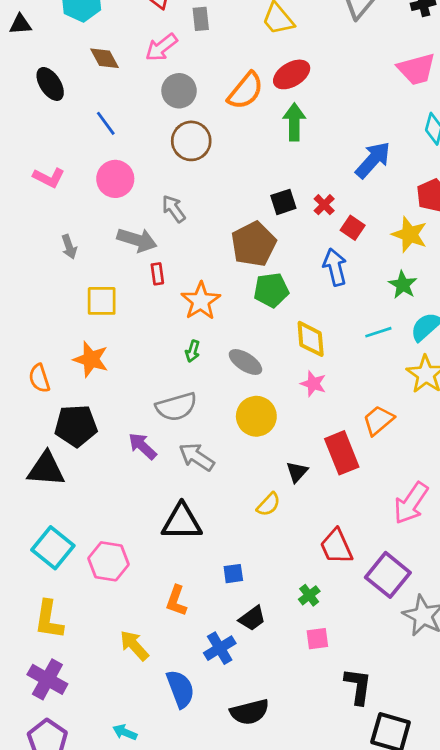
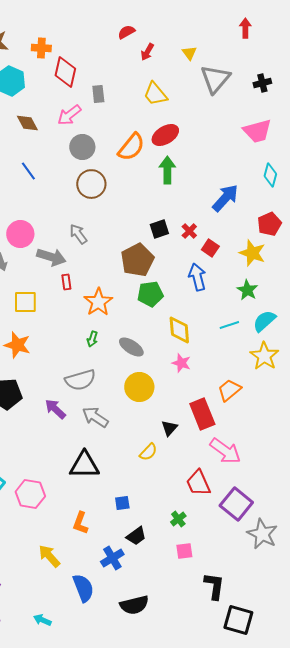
pink circle: (115, 179) -> (20, 234), moved
pink arrow: (411, 503) -> (225, 451), moved, turned -88

